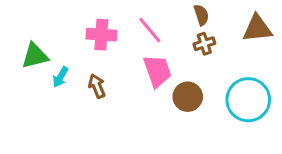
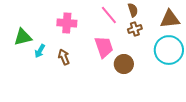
pink line: (150, 30) -> (109, 15), moved
cyan circle: (248, 100) -> (169, 50), moved

